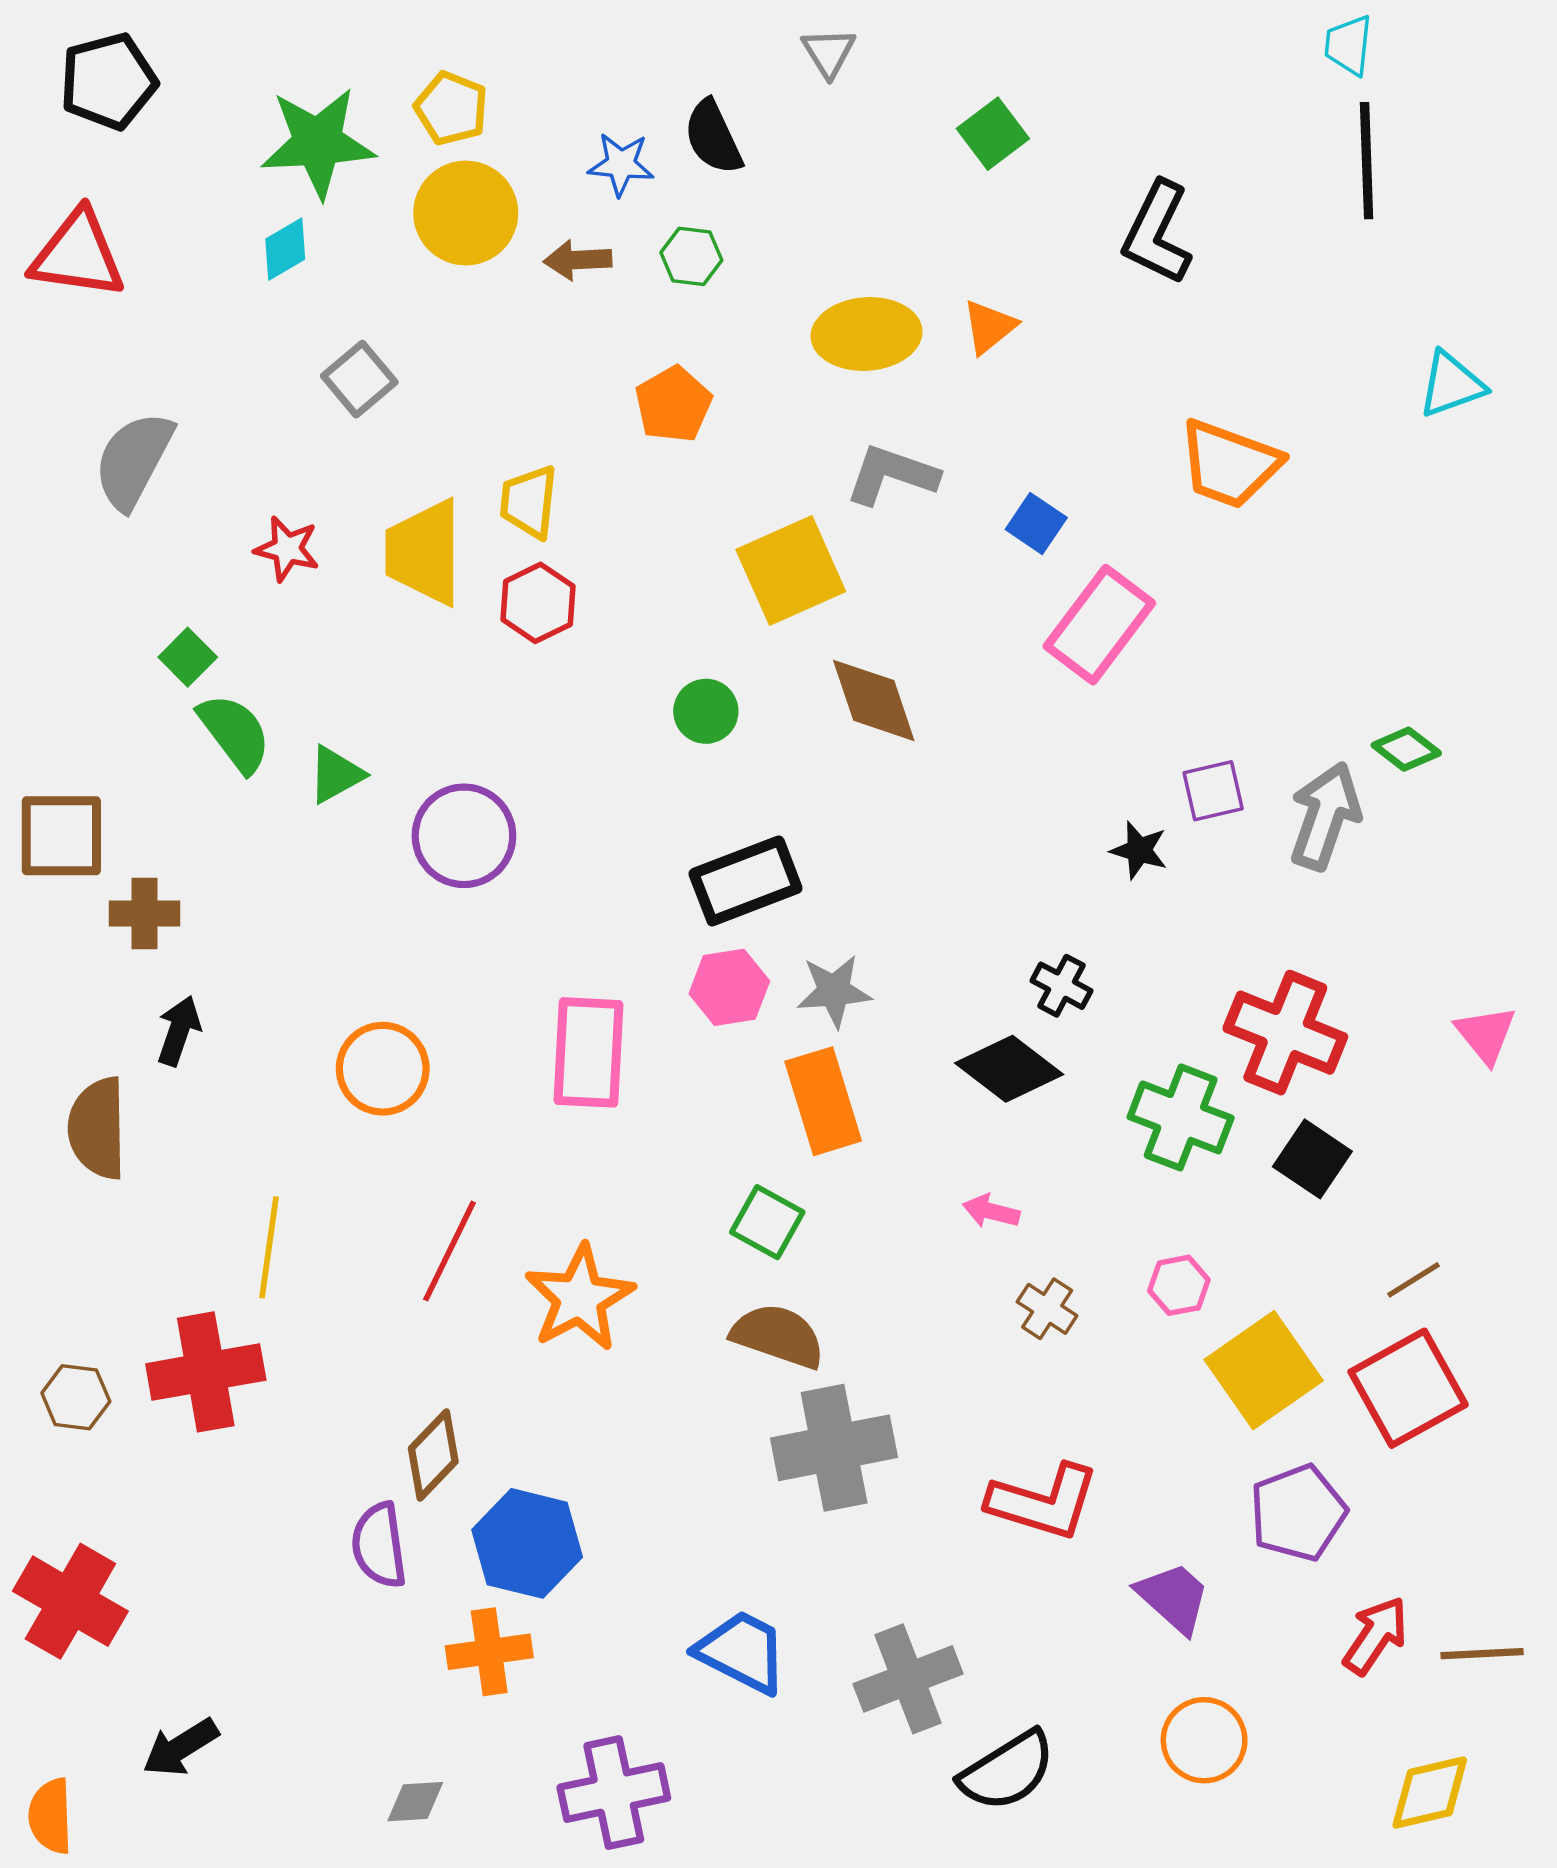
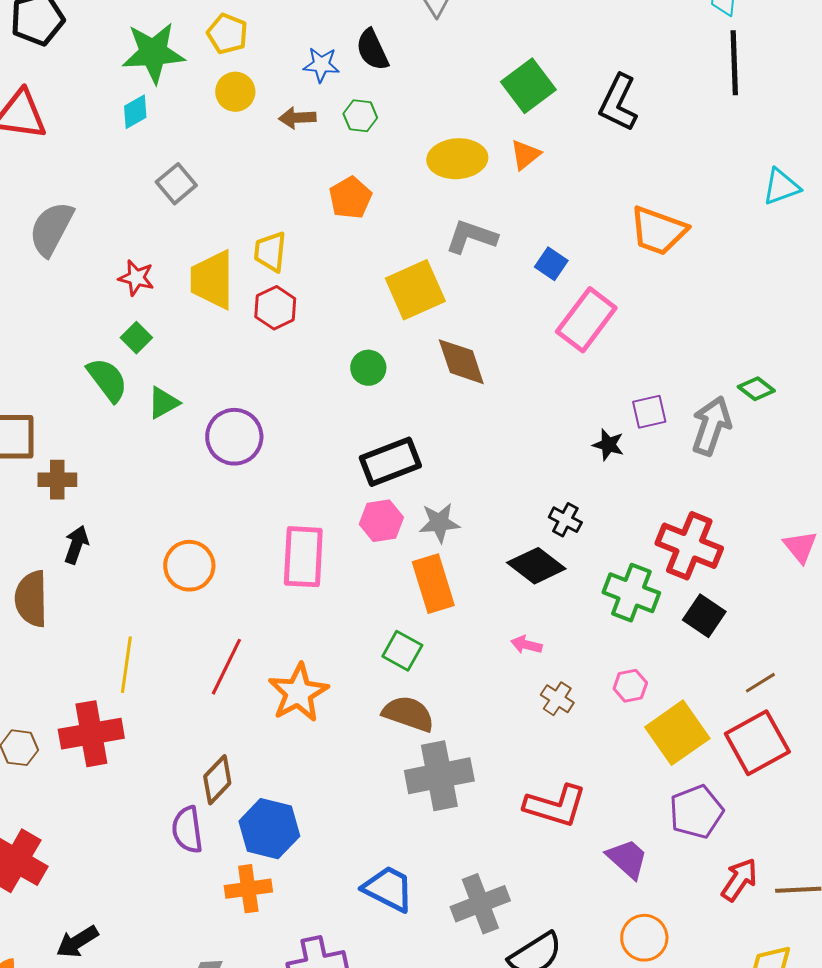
green square: (993, 134) -> (528, 86), moved, size x1.4
yellow circle: (466, 213) -> (235, 92), size x0.7
green square: (188, 657) -> (136, 338), moved

